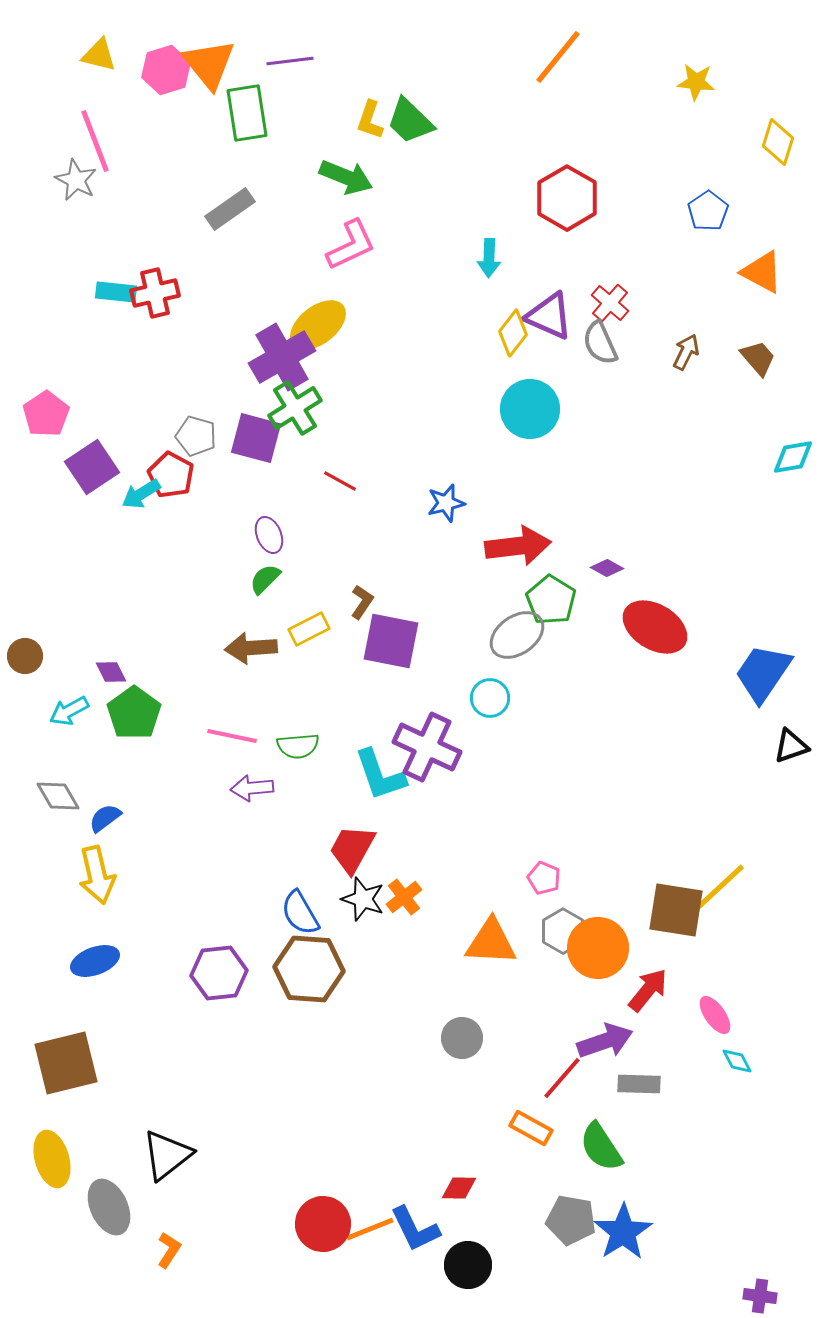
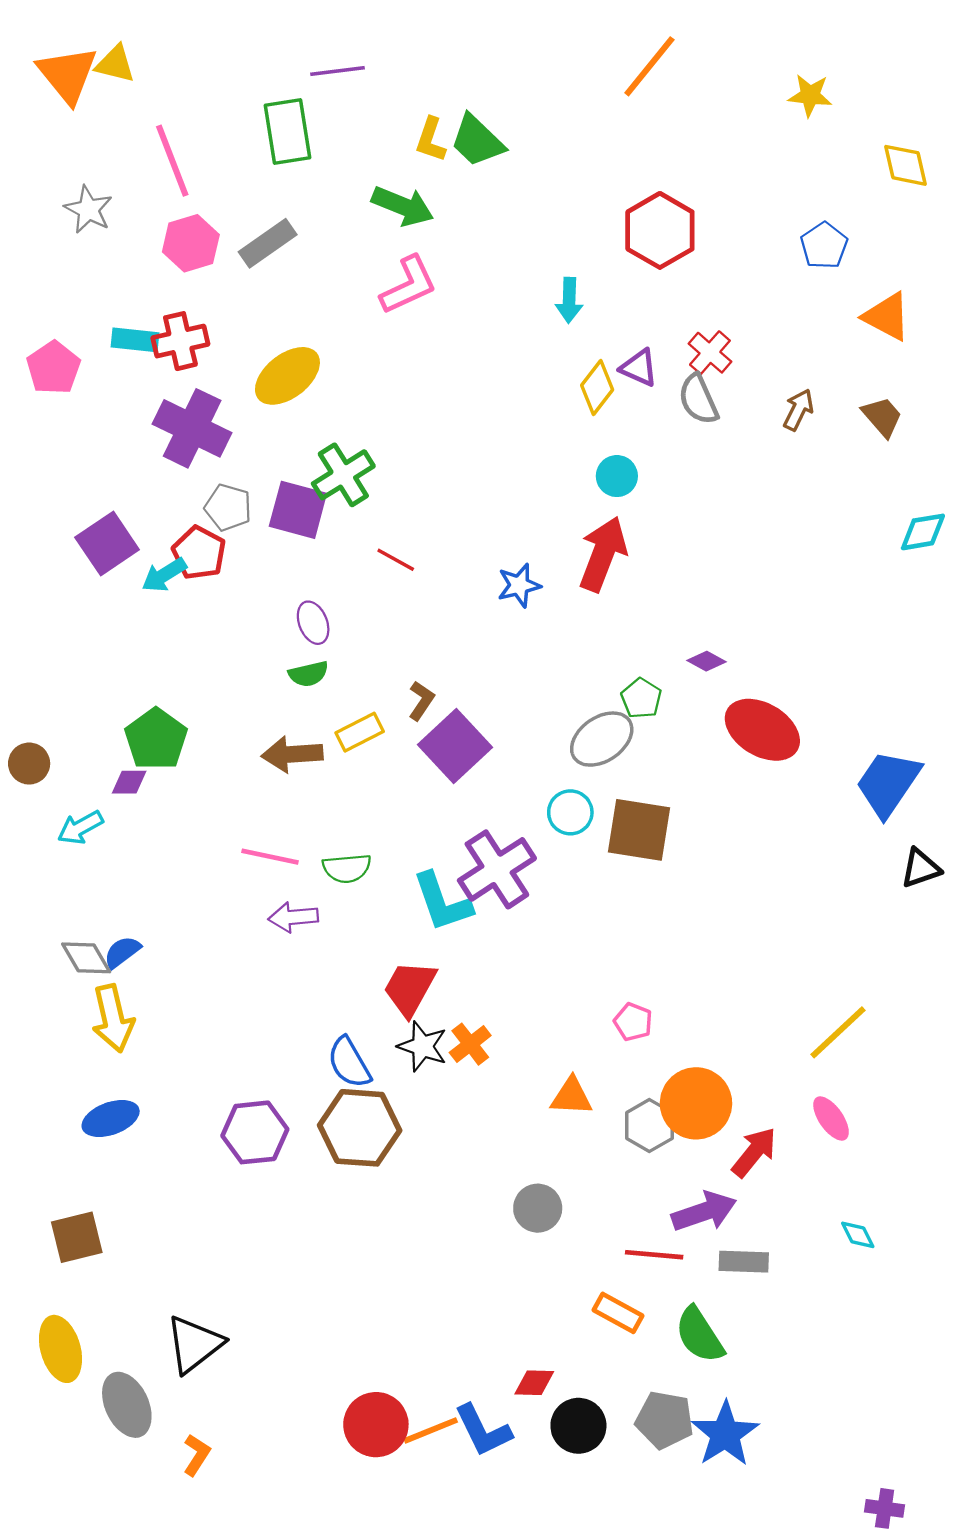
orange triangle: (209, 64) -> (67, 74), moved
pink hexagon: (166, 70) -> (191, 243), moved
pink line: (95, 141) -> (172, 161), moved
yellow diamond: (778, 142) -> (905, 165), turned -30
purple triangle: (549, 316) -> (639, 368), size x0.7
yellow ellipse: (318, 325) -> (287, 376), moved
purple cross: (282, 357) -> (192, 428), moved, turned -34
cyan circle: (530, 409) -> (617, 476), size x0.6
pink pentagon: (46, 414) -> (54, 368), moved
red arrow: (518, 546) -> (603, 554), moved, turned -62
green semicircle: (265, 579) -> (308, 674), turned -148
green pentagon: (551, 600) -> (641, 698), size x0.7
purple square: (391, 641) -> (455, 746), turned 36
purple diamond: (111, 672) -> (129, 782), turned -64
green pentagon: (134, 713) -> (156, 739), moved
purple cross: (427, 747) -> (497, 869), turned 32
gray diamond: (58, 796) -> (86, 958), moved
brown square: (676, 910) -> (639, 830), moved
gray hexagon: (563, 931) -> (649, 1125), moved
orange triangle: (491, 942) -> (571, 1096), size x0.7
pink ellipse: (715, 1015) -> (831, 1118), moved
brown square: (66, 1063) -> (77, 1237), size x0.7
red line: (562, 1078) -> (654, 1255), turned 54
black circle: (468, 1265) -> (578, 1426), moved

